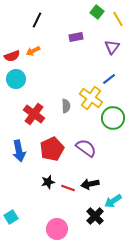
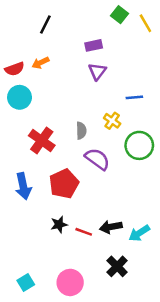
purple triangle: (112, 47) -> (97, 71), moved
blue line: (109, 79) -> (134, 97), turned 32
yellow cross: (91, 98) -> (112, 121), size x0.6
purple semicircle: (86, 148) -> (97, 159), moved
cyan arrow: (113, 201) -> (139, 233), moved
cyan square: (11, 217) -> (26, 282), moved

